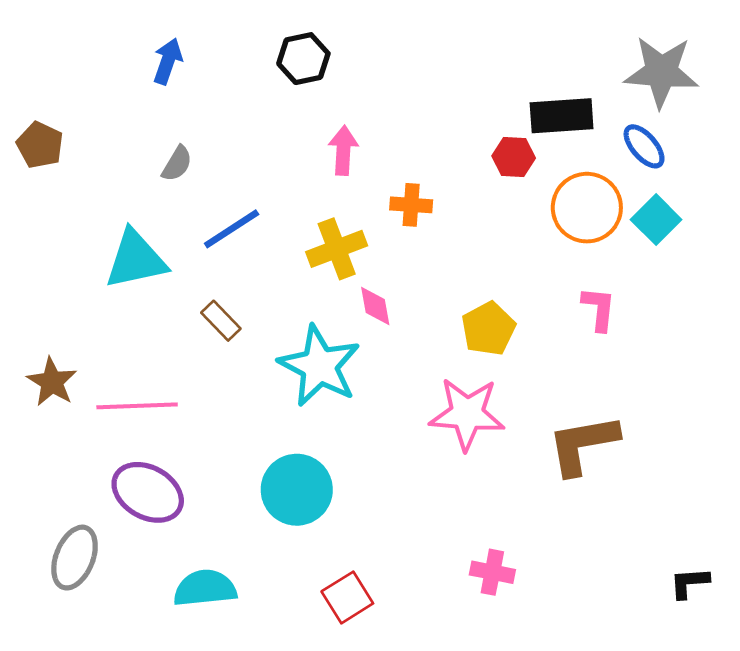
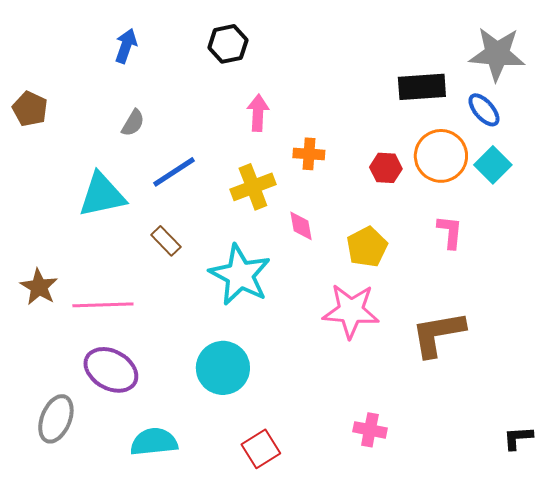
red hexagon: (514, 157) -> (386, 168), moved
pink diamond: (375, 306) -> (301, 226), moved

